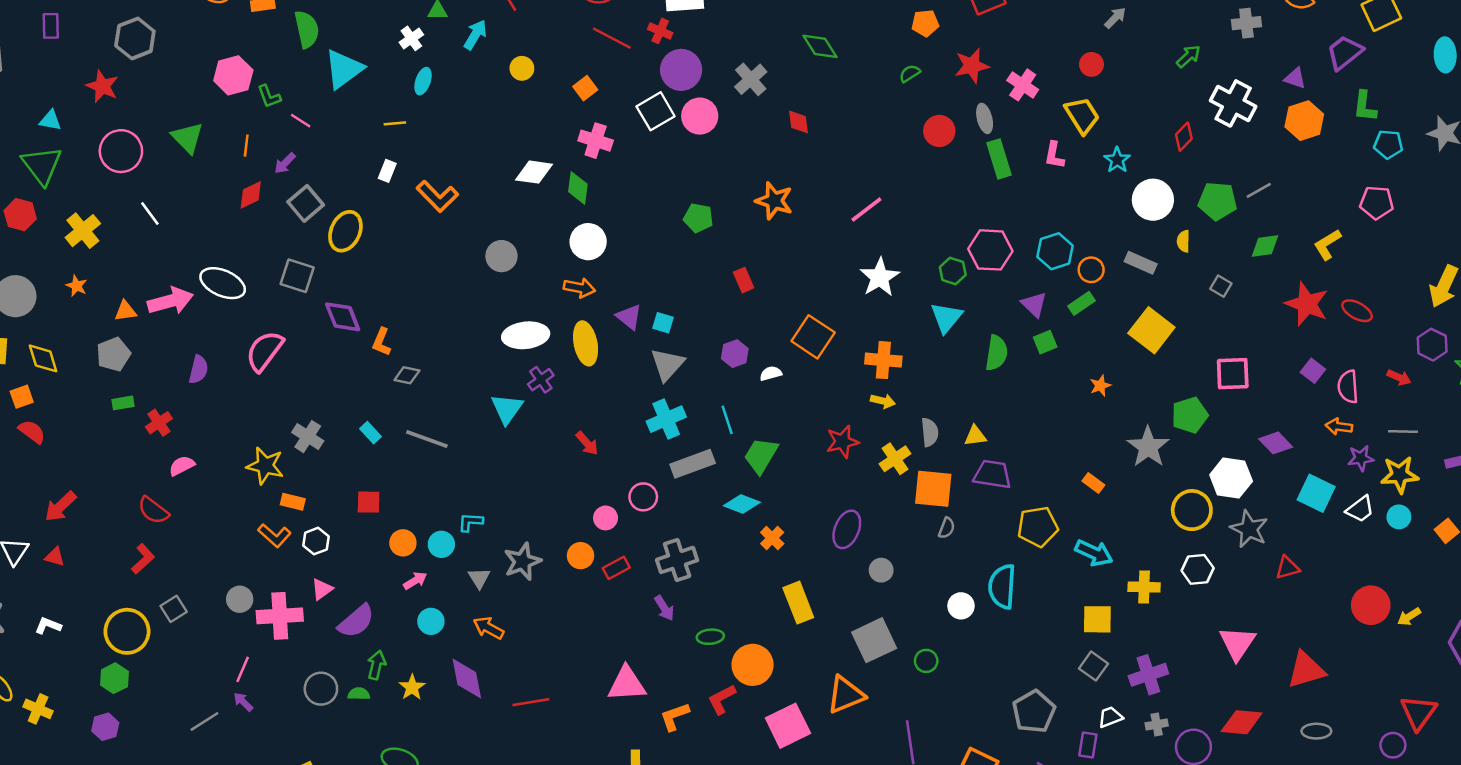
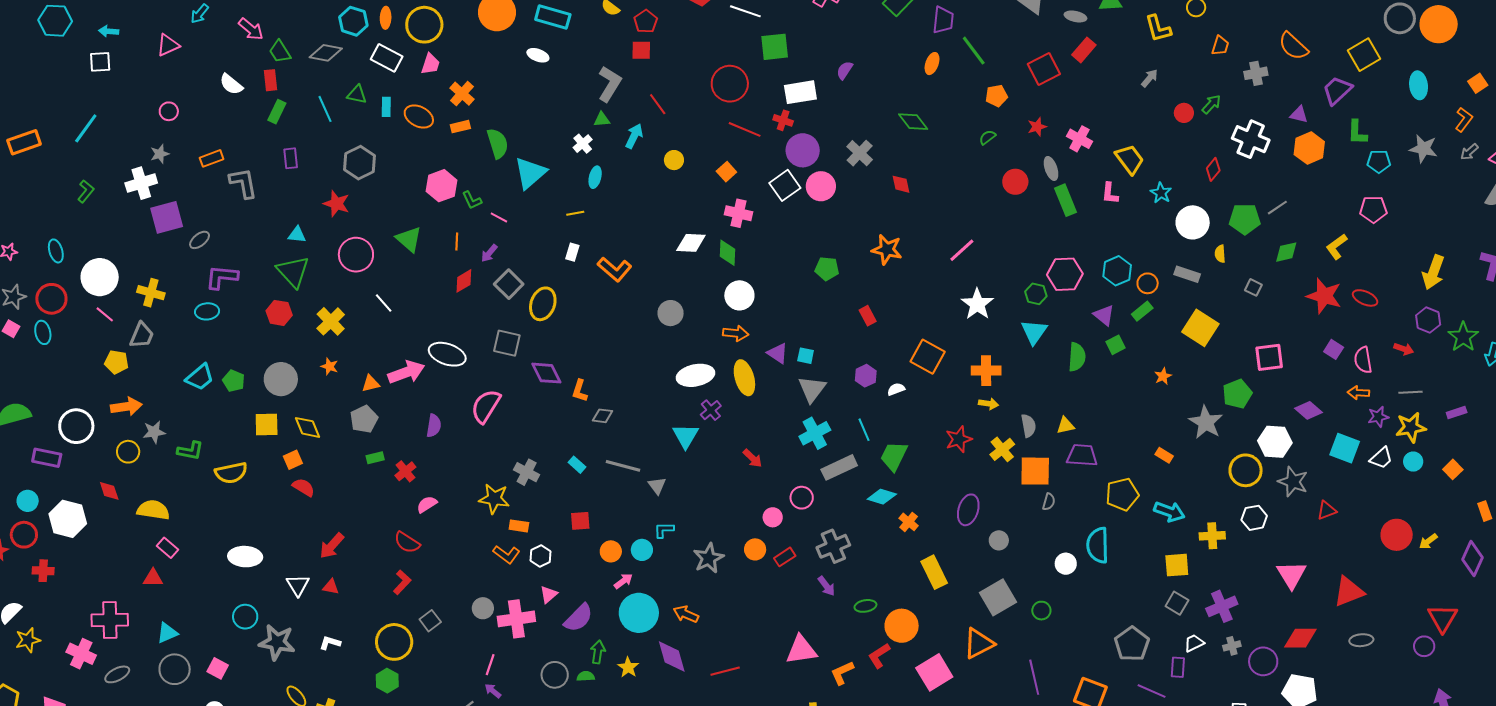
red circle: (1091, 64) -> (1184, 113), moved
red star: (972, 66) -> (1037, 127), size x0.7
gray triangle: (479, 578) -> (657, 486), moved
cyan circle: (431, 621) -> (639, 613), size x1.8

